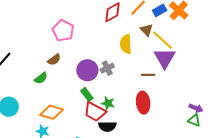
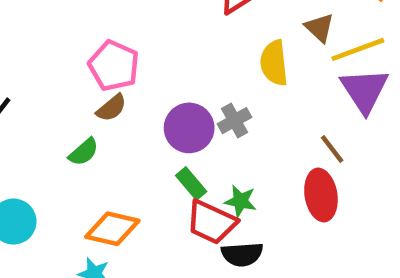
pink pentagon: (63, 31) -> (114, 66), moved
yellow line: (163, 40) -> (358, 49), turned -60
brown line: (148, 75) -> (332, 149), moved, turned 56

